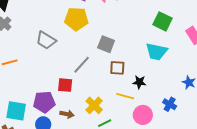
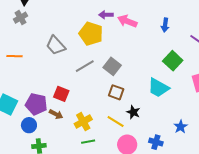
gray line: (82, 65) -> (85, 66), moved
blue cross: (170, 104) -> (156, 142), turned -32
brown arrow: (67, 114) -> (56, 114), moved

